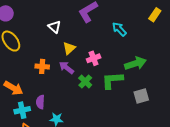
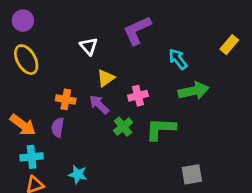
green arrow: (135, 63) -> (194, 91), moved
gray square: (141, 96) -> (192, 174), moved
purple semicircle: (40, 102) -> (58, 127), moved

